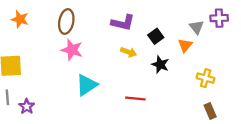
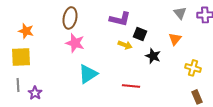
orange star: (20, 19) -> (26, 31), moved
gray triangle: (196, 27) -> (180, 13), moved
black square: (156, 36) -> (140, 34), moved, turned -32

